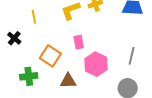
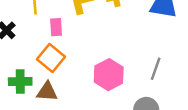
pink rectangle: (79, 42) -> (56, 27), moved
brown triangle: (68, 81) -> (47, 92), moved

